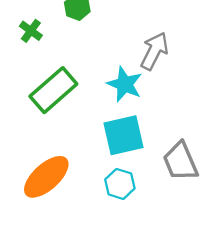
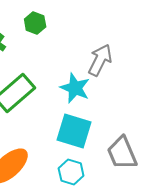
cyan square: (123, 135) -> (74, 131), turned 30

